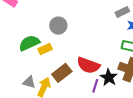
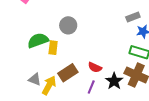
yellow rectangle: (45, 49) -> (53, 48), turned -64
red semicircle: (88, 65) -> (95, 67), size x0.6
purple line: (95, 86) -> (91, 87), moved

